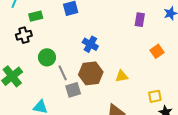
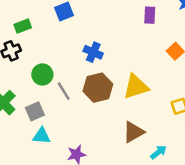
yellow triangle: (122, 76) -> (136, 87), size x1.6
gray square: (73, 90) -> (35, 111), moved

